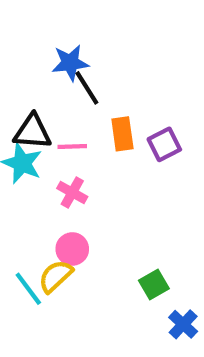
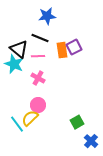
blue star: (70, 63) -> (47, 16), moved
black line: (87, 88) -> (40, 38), moved, turned -36
black triangle: (32, 132) -> (19, 49), turned 36
purple square: (164, 144) -> (74, 47), moved

